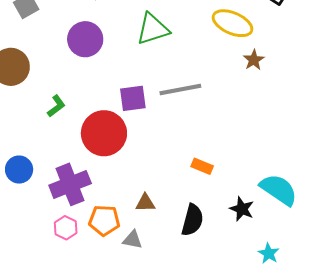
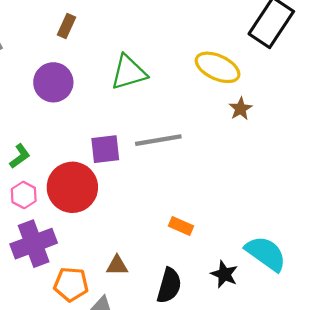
pink hexagon: (66, 228) -> (24, 195), moved

